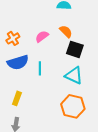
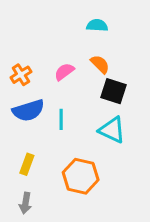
orange hexagon: (73, 106) -> (81, 176), moved

